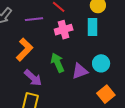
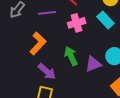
cyan rectangle: (93, 27) -> (105, 20), turned -42

